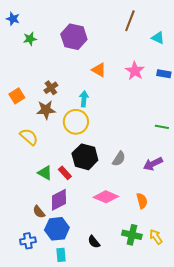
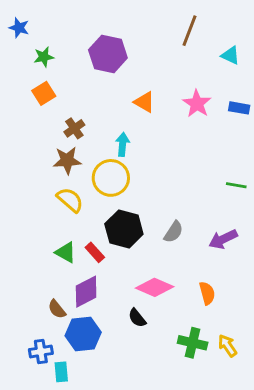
orange square: (17, 96) -> (44, 93), moved
yellow semicircle: (29, 137) -> (70, 200), moved
black semicircle: (94, 242) -> (137, 318), moved
cyan rectangle: (61, 255) -> (61, 372), moved

